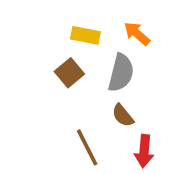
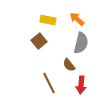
gray semicircle: (121, 73) -> (81, 43), moved

